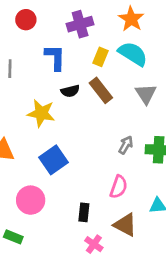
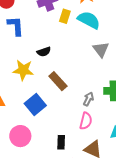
blue L-shape: (55, 57) -> (16, 26), moved
yellow rectangle: (101, 57) -> (65, 16), moved
brown rectangle: (101, 90) -> (58, 81), moved
gray arrow: (126, 145) -> (88, 99), moved

